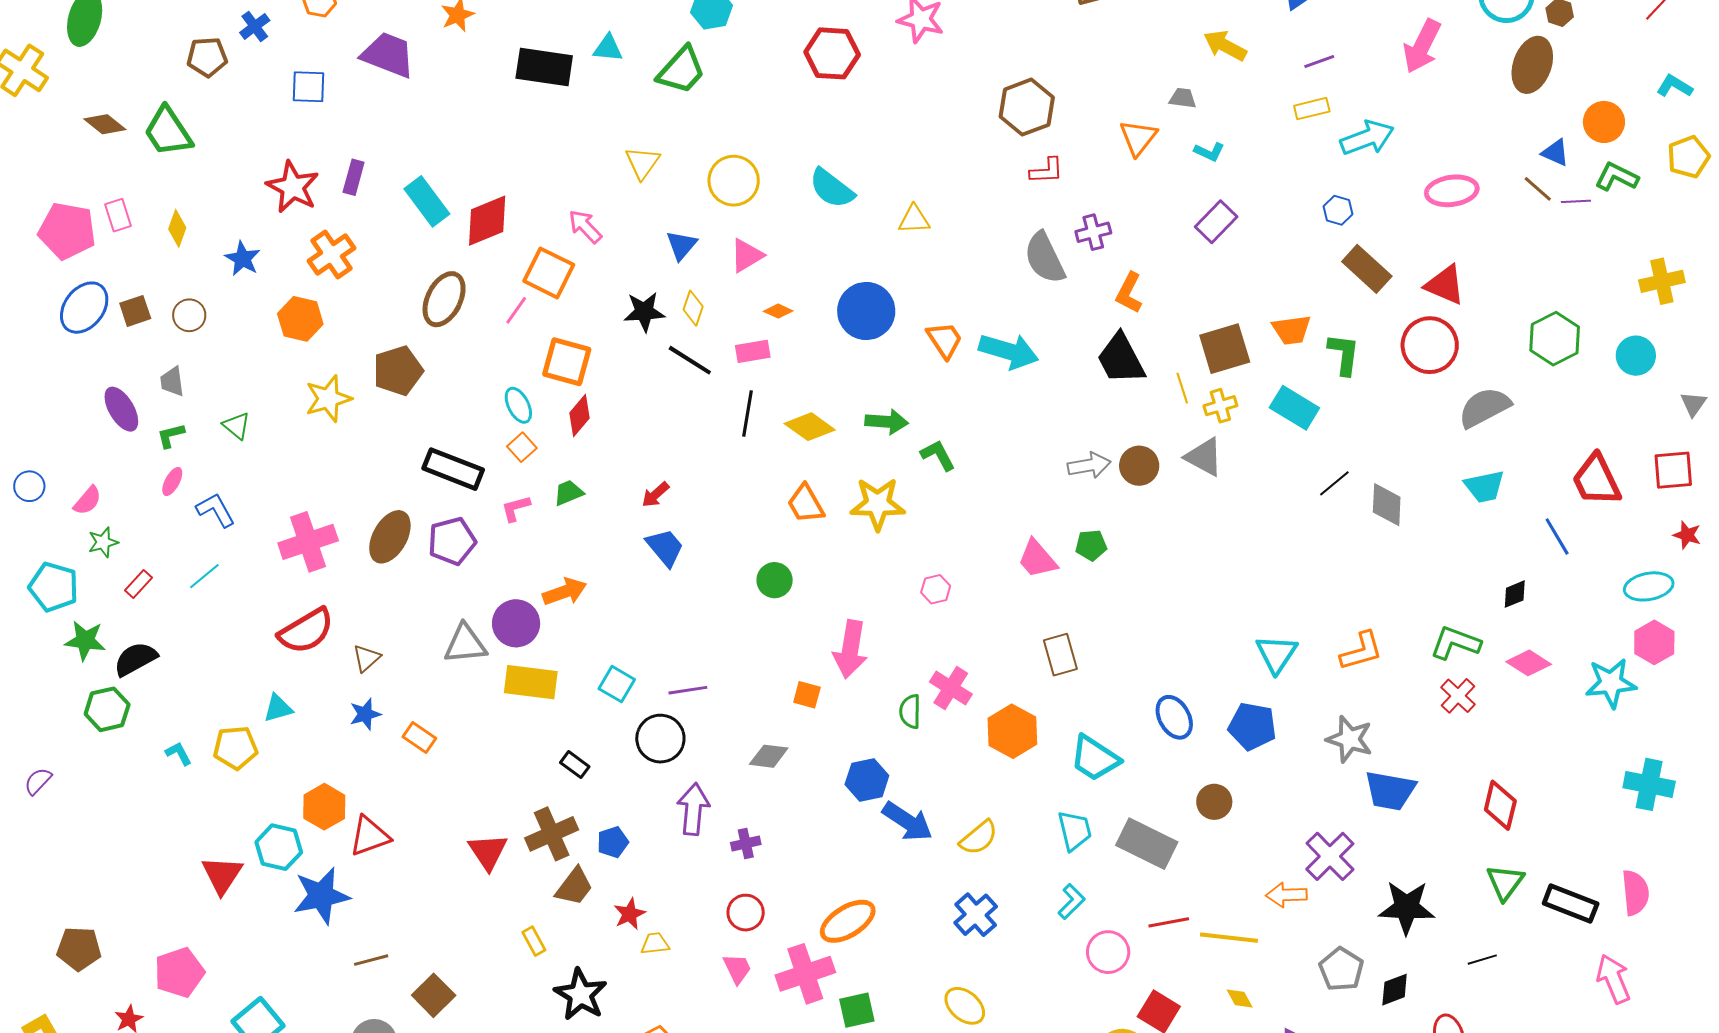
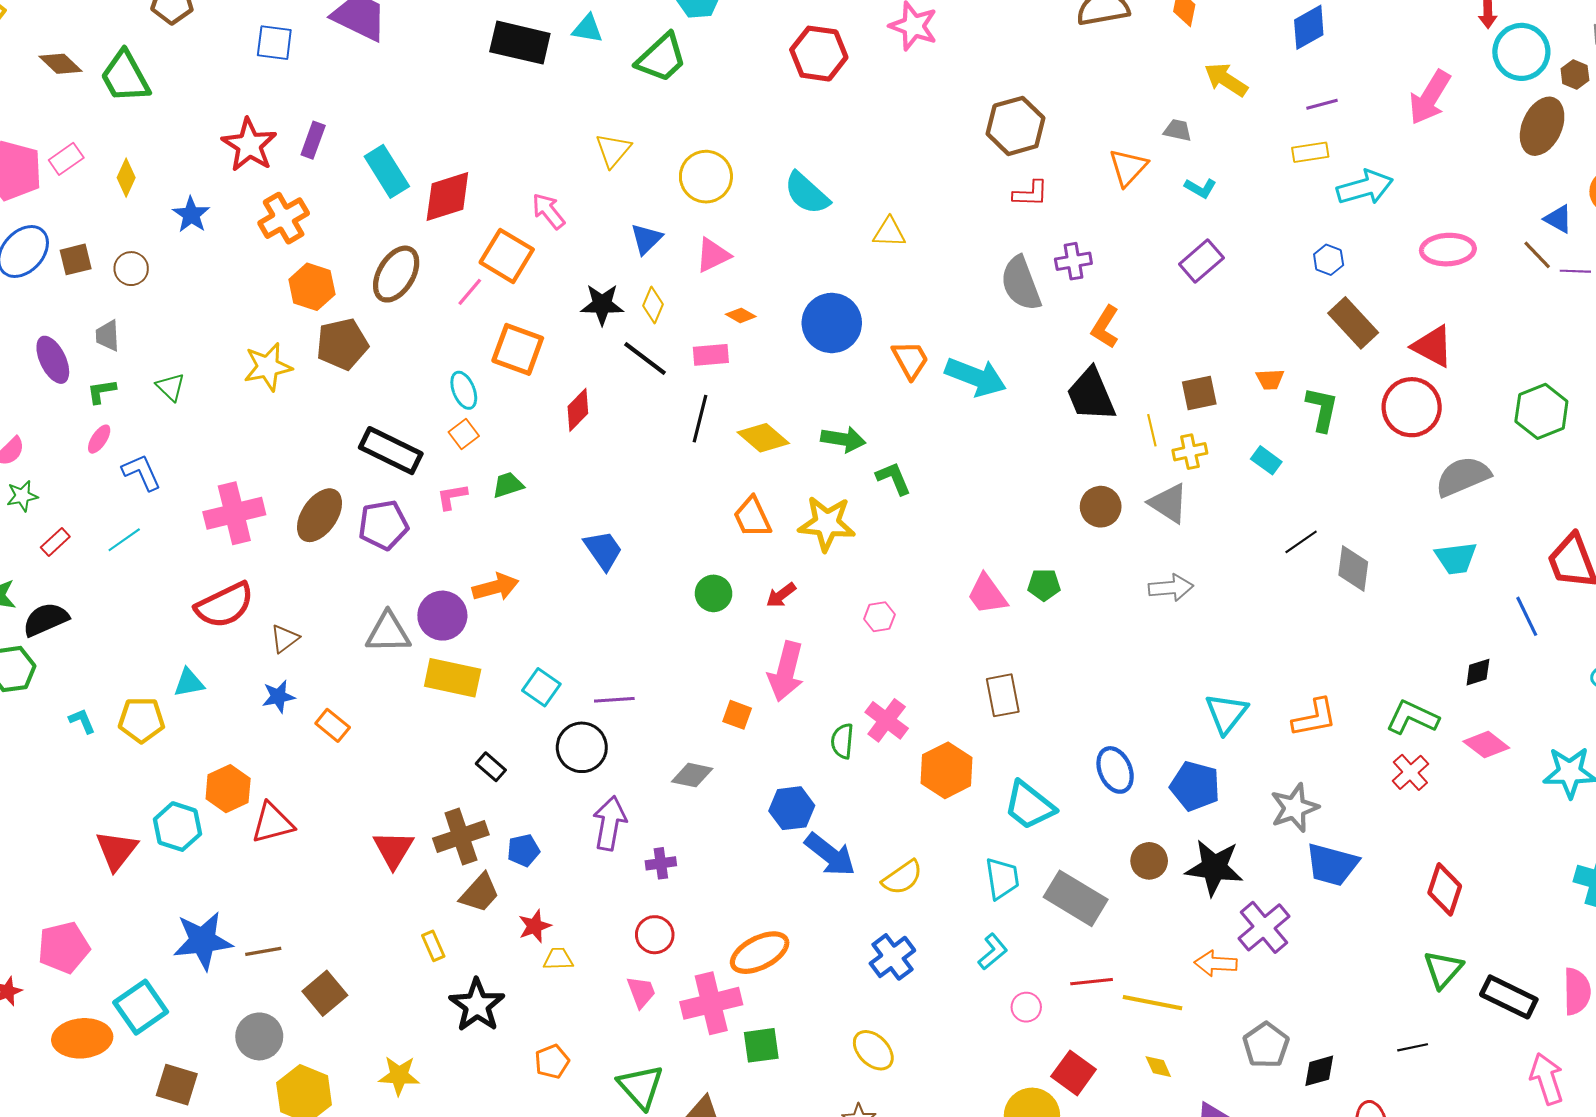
pink rectangle: (118, 215) -> (66, 159), turned 68
orange hexagon: (300, 319) -> (312, 287), moved
orange trapezoid: (1292, 330) -> (1270, 379), size x0.7
brown square: (1225, 349) -> (1199, 393), size x0.7
cyan rectangle: (1294, 408) -> (1266, 460), size x0.6
red diamond: (579, 416) -> (578, 410), moved
gray arrow: (1089, 465) -> (1171, 588), moved
red arrow: (655, 495) -> (781, 595), moved
gray star: (1350, 739) -> (1294, 808), turned 30
blue star: (321, 896) -> (203, 941), moved
black star: (1407, 907) -> (1214, 868), moved
pink circle: (1108, 952) -> (1026, 1007), size x0.7

